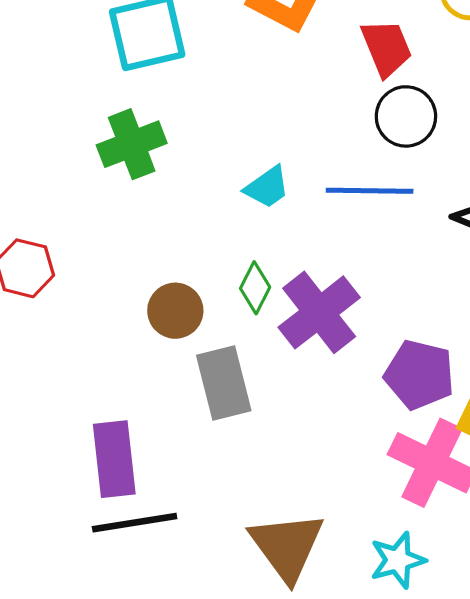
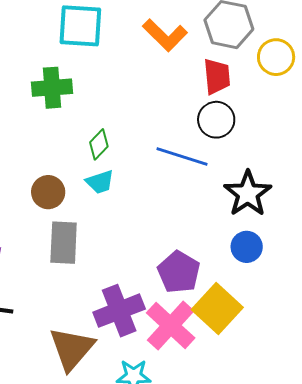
cyan trapezoid: (267, 187) -> (100, 182), moved
green diamond: (255, 288) -> (99, 144), moved
purple cross: (319, 312) -> (119, 311), moved

